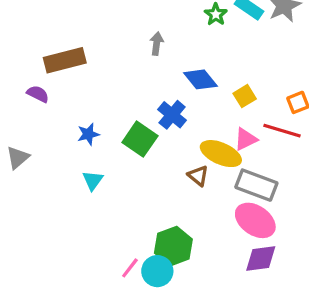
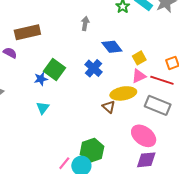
green square: (140, 139) -> (55, 69), moved
pink triangle: (246, 139) -> (139, 76), moved
yellow ellipse: (221, 154) -> (123, 93), turned -35
gray rectangle: (256, 185) -> (158, 105), moved

